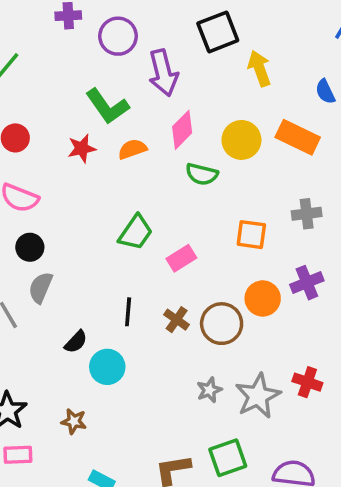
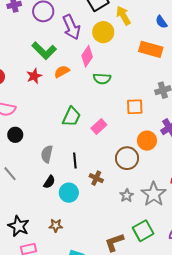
yellow circle: (241, 140) -> (103, 32), moved
gray semicircle: (41, 288) -> (47, 154), moved
brown cross: (177, 320) -> (96, 178), moved

